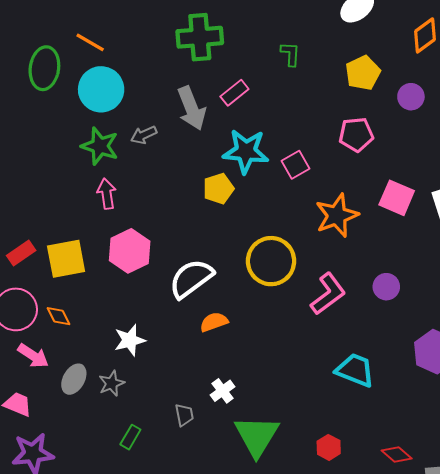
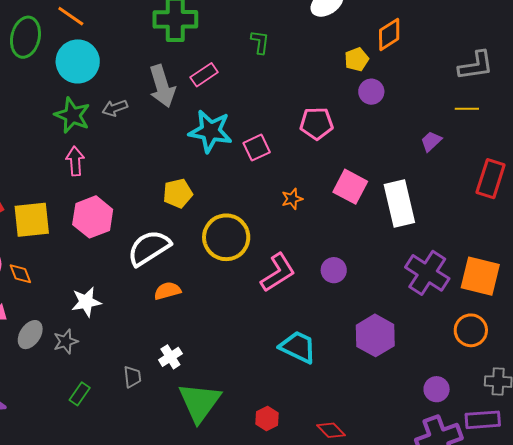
yellow pentagon: (363, 73) -> (357, 59), moved, size x0.7
yellow pentagon: (218, 189) -> (178, 193), moved
orange star: (337, 215) -> (292, 199), size x0.5

